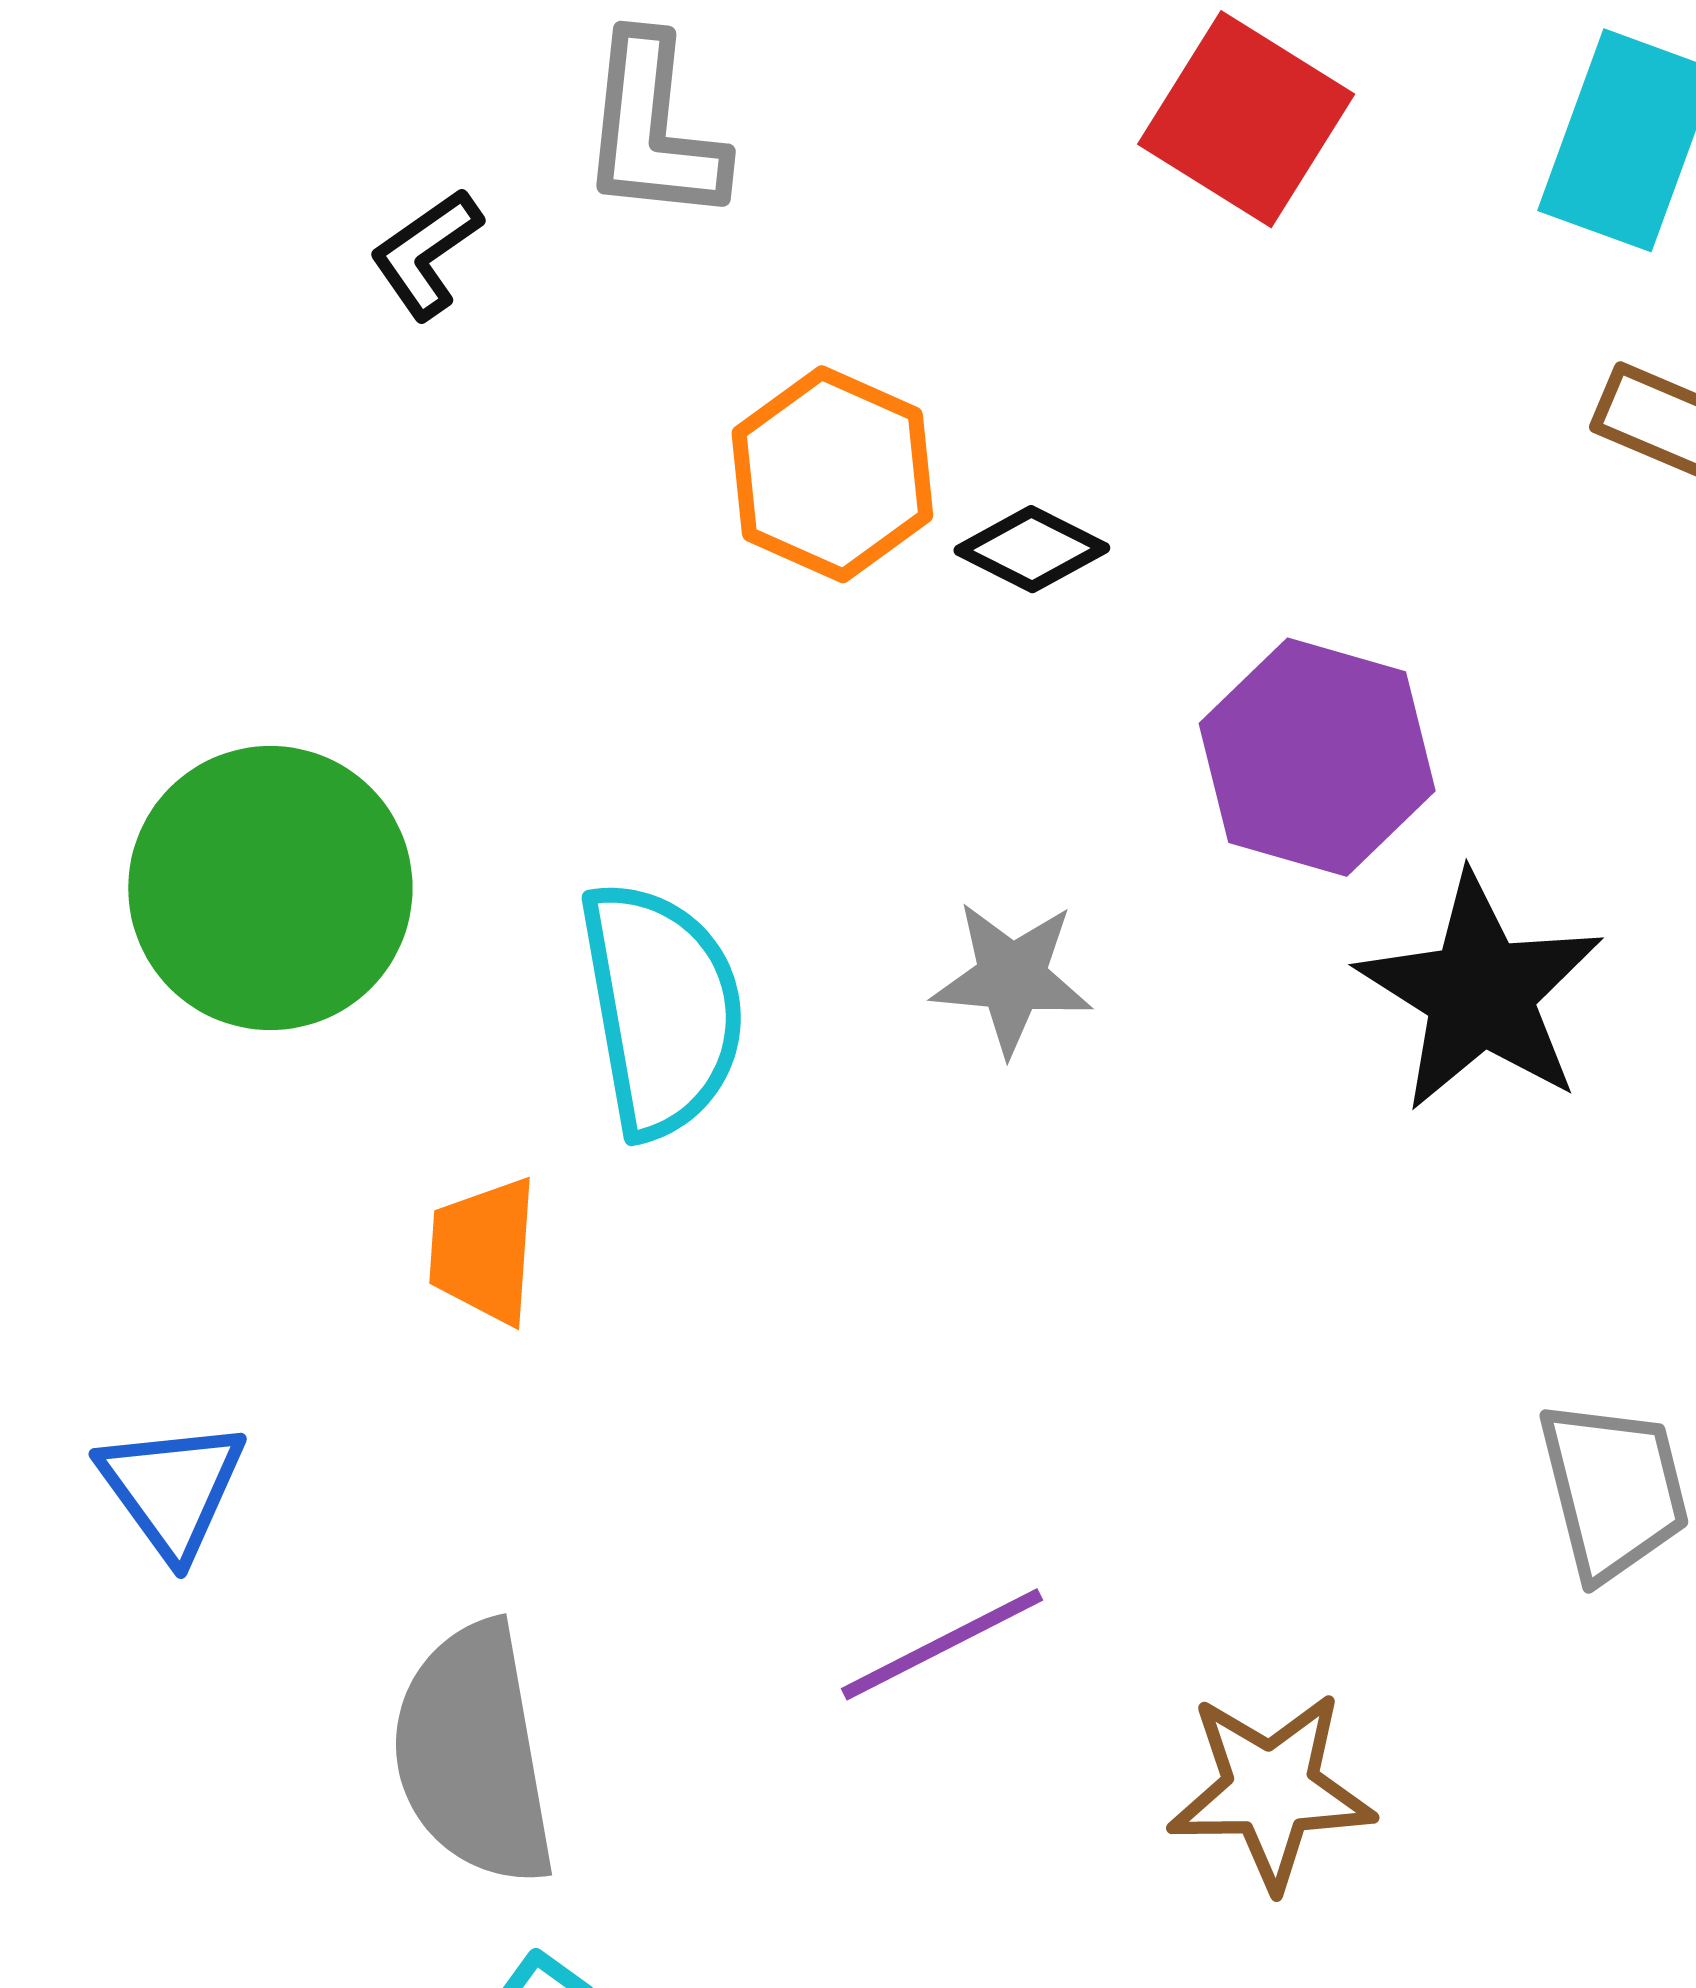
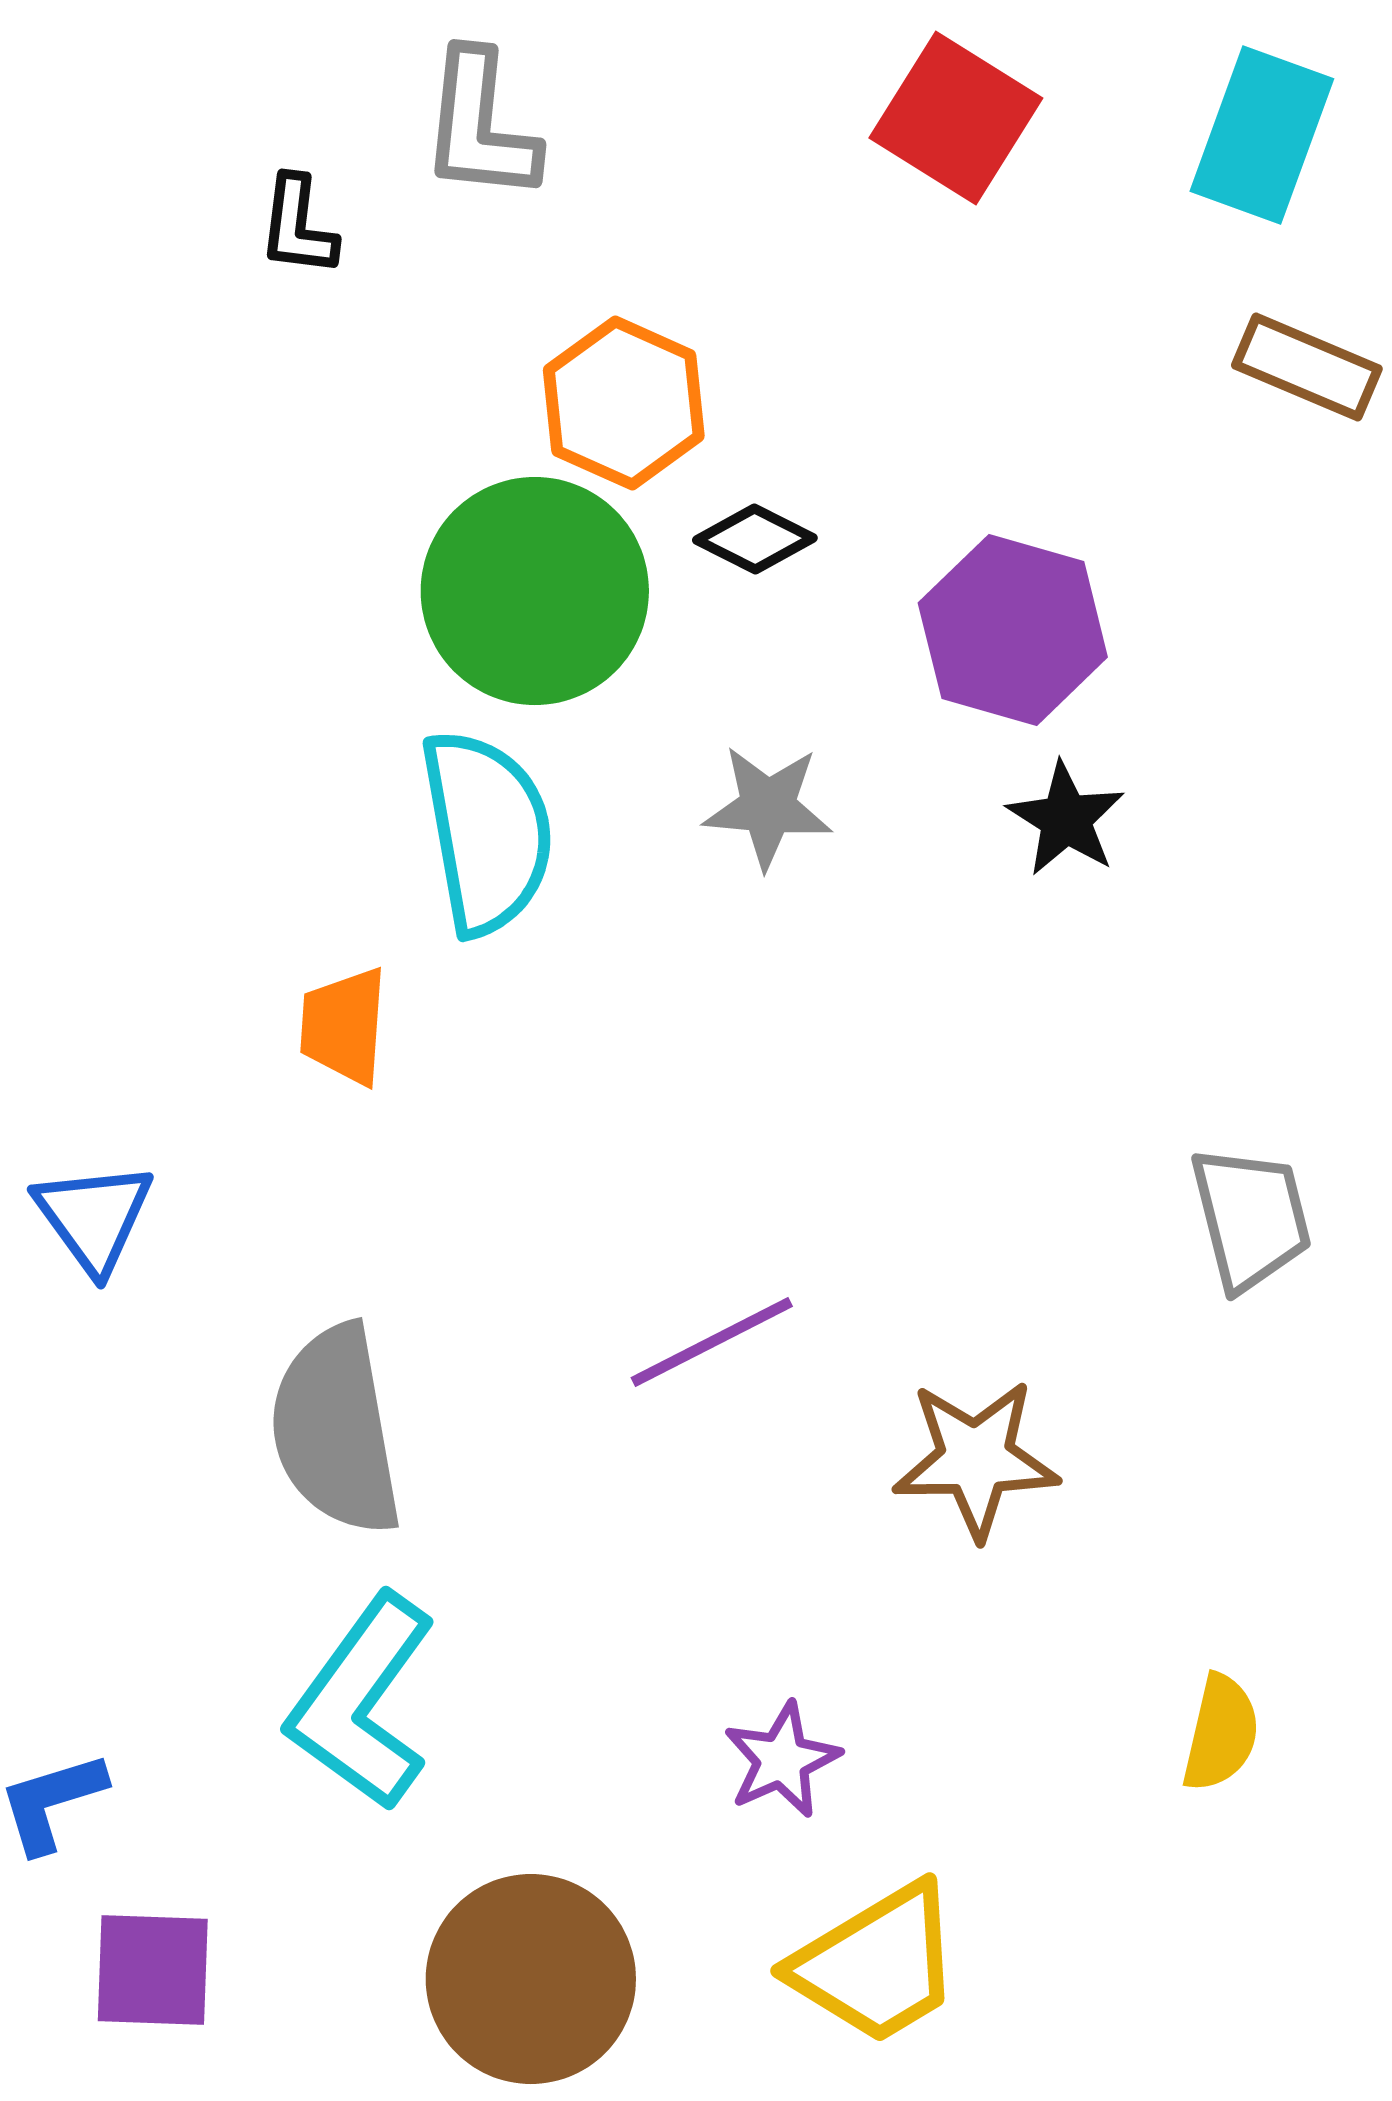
black L-shape: (426, 254) -> (298, 226), turned -48
black diamond: (1032, 549) -> (755, 539), moved
green circle: (270, 888) -> (535, 591), moved
black star: (1480, 993) -> (1066, 819), moved, size x0.6

